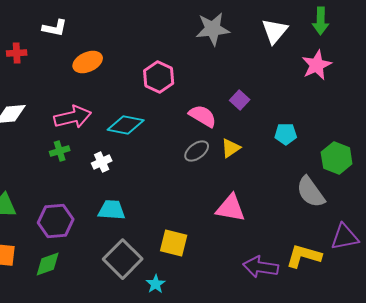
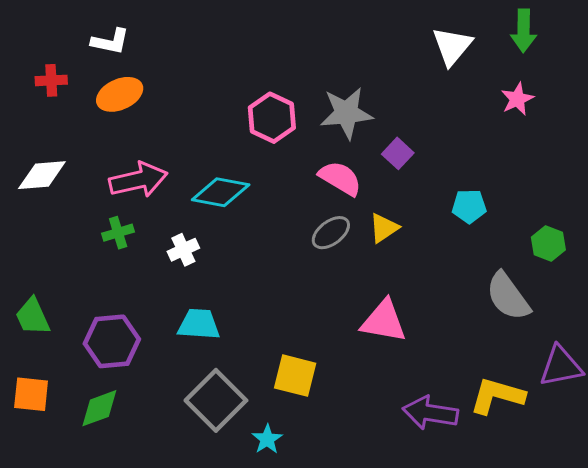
gray star: (213, 29) -> (346, 113), moved
orange ellipse: (88, 62) -> (120, 94), moved
pink star: (317, 65) -> (517, 99), size x0.7
green hexagon: (337, 158) -> (548, 244), size x0.7

